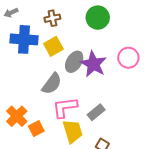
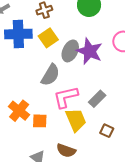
orange square: (36, 129) -> (40, 121), turned 35

